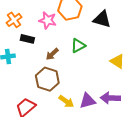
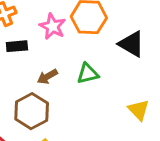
black rectangle: (27, 39) -> (17, 46), turned -32

